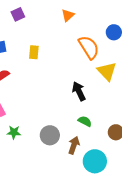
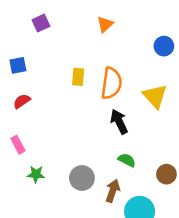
orange semicircle: (89, 47) -> (111, 83), moved, turned 40
yellow rectangle: (34, 52) -> (78, 77), moved

